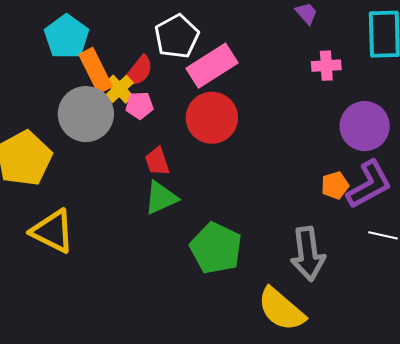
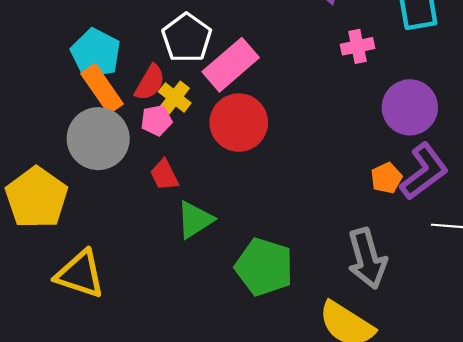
cyan pentagon: (67, 37) -> (96, 53), moved
yellow cross: (119, 89) -> (175, 97), moved
red trapezoid: (157, 161) -> (164, 175), moved

